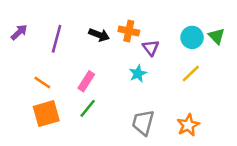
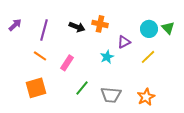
purple triangle: (151, 48) -> (124, 42), moved, turned 40
orange line: (42, 83) -> (40, 56), moved
green line: (88, 108) -> (82, 88), moved
gray trapezoid: (143, 123) -> (111, 95), turned -100

